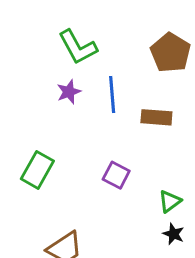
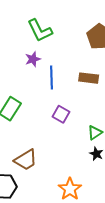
blue line: (112, 94) -> (52, 77), moved

